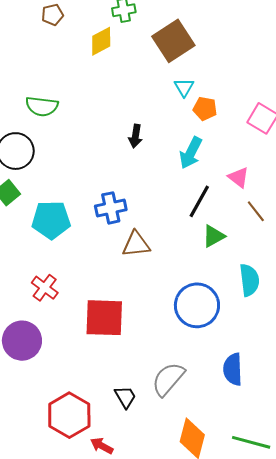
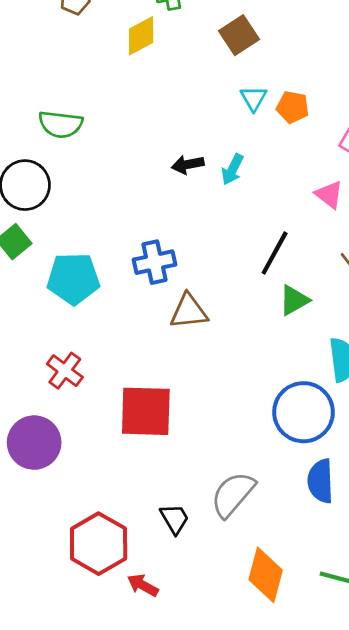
brown square: (173, 41) -> (239, 35), size x0.7
orange pentagon: (205, 109) -> (293, 107), moved
black arrow: (135, 136) -> (188, 164), turned 70
cyan arrow: (191, 153) -> (232, 169), moved, size x0.7
pink triangle: (239, 177) -> (329, 195), moved
blue circle: (197, 305) -> (304, 412), moved

